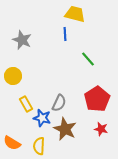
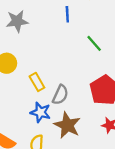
gray star: (22, 40) -> (17, 21), turned -30
yellow rectangle: (26, 104) -> (37, 82), moved

